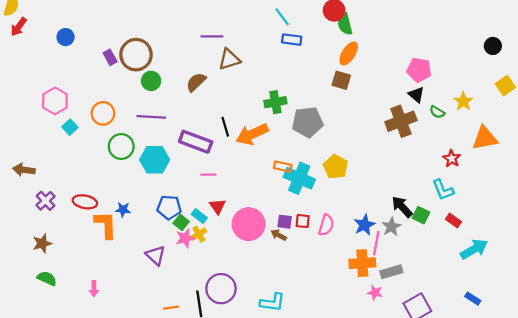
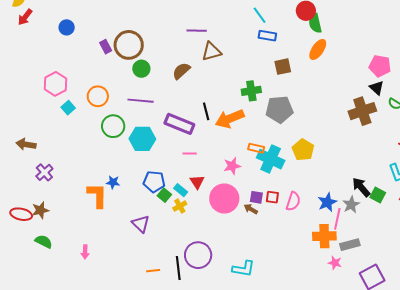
brown square: (341, 80) -> (283, 67), moved, turned -30
red ellipse: (85, 202) -> (21, 214), moved
pink star: (185, 238) -> (232, 166), moved

